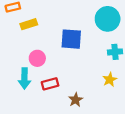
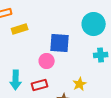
pink circle: (37, 58) -> (47, 61), moved
yellow star: (110, 80) -> (80, 84), moved

